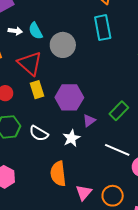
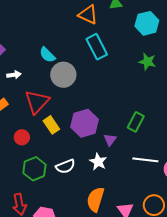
cyan semicircle: (36, 31) -> (47, 55), moved
red triangle: (30, 63) -> (37, 102), turned 48
white semicircle: (39, 133) -> (65, 166), turned -36
orange semicircle: (58, 174) -> (95, 199), turned 40

